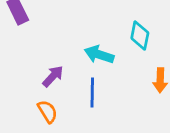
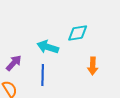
cyan diamond: (140, 35) -> (78, 33), turned 70

